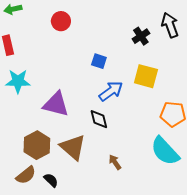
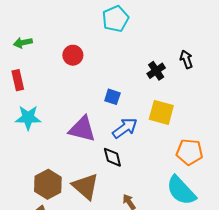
black arrow: (170, 25) -> (186, 59), size x0.7
purple triangle: (56, 104) -> (82, 129), moved

